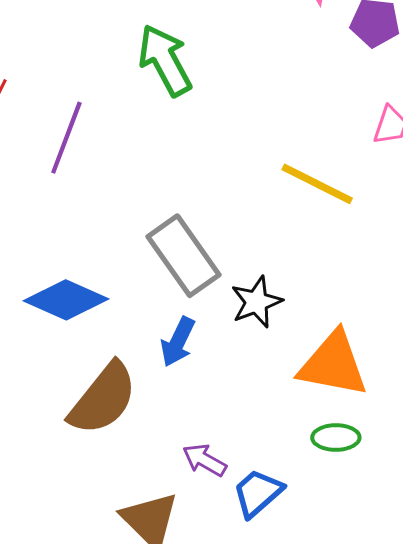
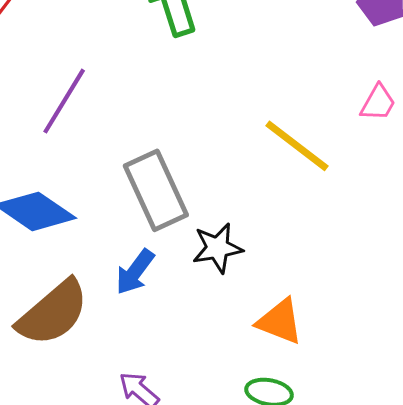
purple line: (66, 138) -> (64, 101), moved
orange triangle: (333, 364) -> (280, 321), size x0.7

